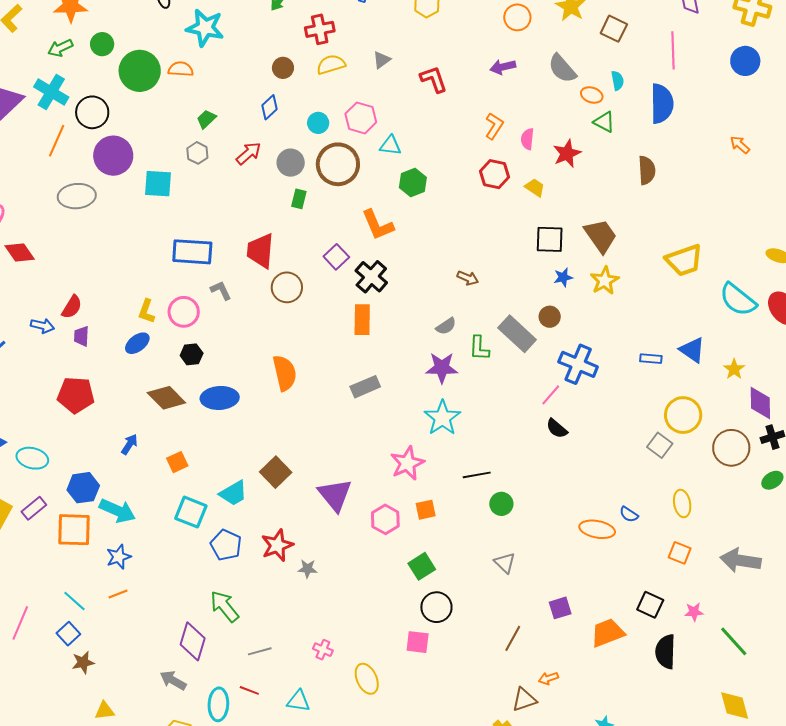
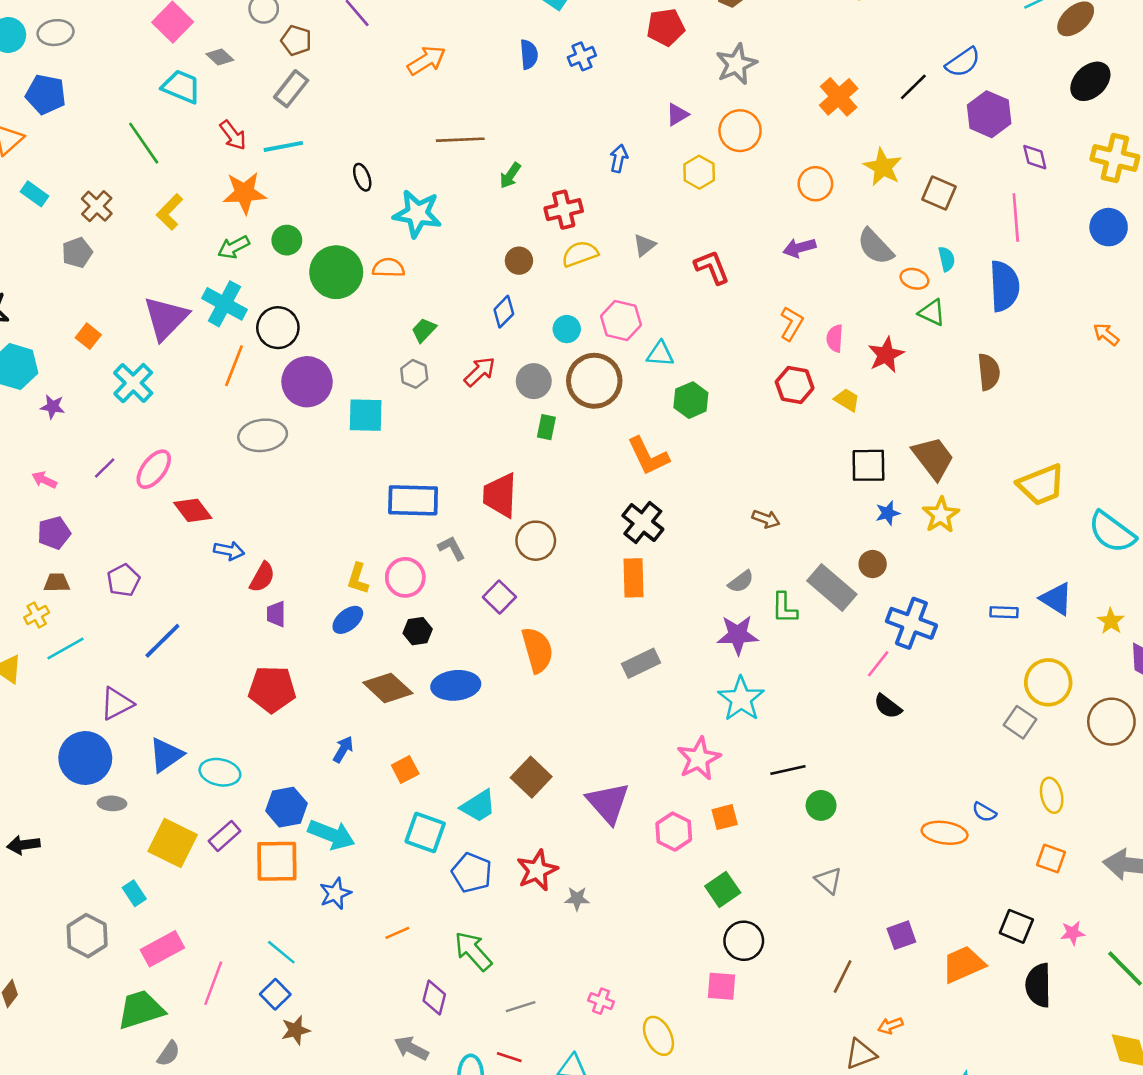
purple square: (336, 257) -> (499, 597), moved
blue arrow: (42, 326) -> (229, 551), moved
orange line: (118, 594) -> (397, 933), moved
purple diamond: (193, 641) -> (434, 998), size x0.7

